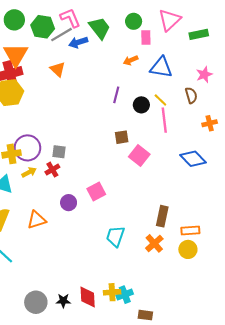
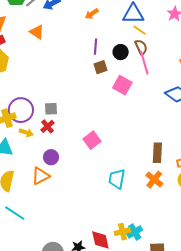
orange arrow: (131, 60) -> (92, 14), moved
brown semicircle: (191, 95) -> (141, 47), moved
yellow line: (160, 100) -> (140, 30), moved
brown square: (122, 137) -> (101, 67), moved
pink square: (139, 156) -> (122, 85), moved
yellow arrow: (29, 172) -> (26, 133), turned 56
purple circle: (69, 203) -> (51, 157), moved

